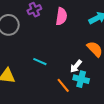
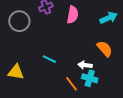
white arrow: (76, 66) -> (85, 65), turned 56

